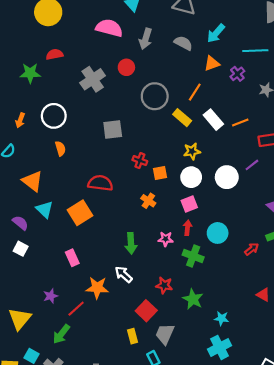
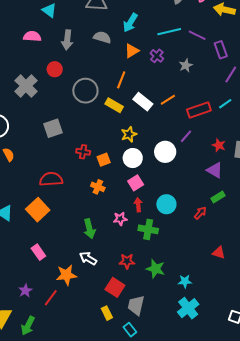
pink semicircle: (109, 28) -> (32, 36), size x0.7
green arrow: (61, 334) -> (28, 326), moved

